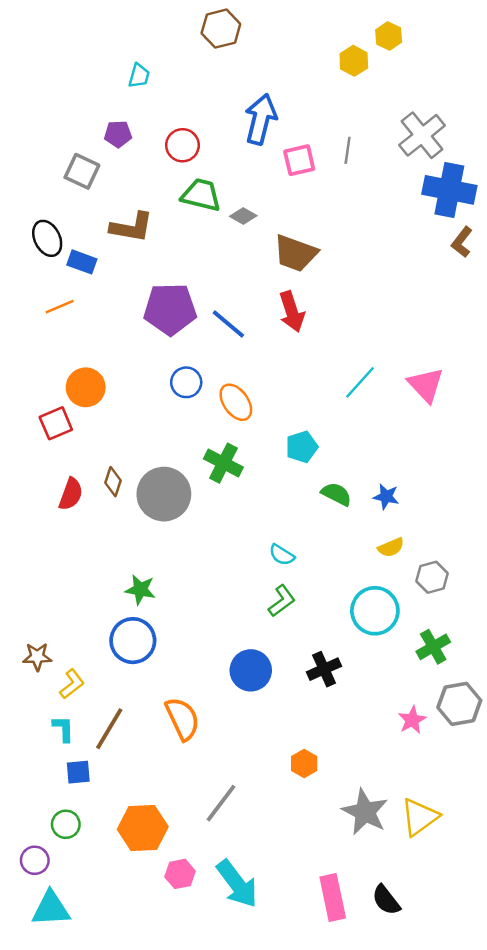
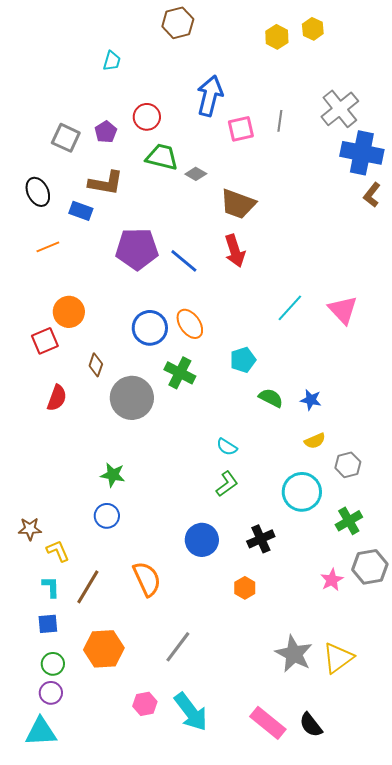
yellow hexagon: (354, 61) -> (277, 37), moved
purple pentagon: (118, 134) -> (106, 132), moved, turned -30
blue rectangle: (82, 262) -> (81, 211), moved
blue circle: (186, 382) -> (150, 328), moved, size x1.4
brown diamond: (113, 482) -> (96, 365), moved
blue circle: (133, 641) -> (107, 516), size x0.7
yellow L-shape: (72, 684) -> (58, 551), turned -75
orange hexagon: (304, 763) -> (245, 588), moved
blue square: (78, 772) -> (48, 624), moved
orange hexagon: (143, 828) -> (104, 649), moved
purple circle: (35, 860) -> (51, 693), moved
pink rectangle: (333, 898) -> (268, 723), turned -39

